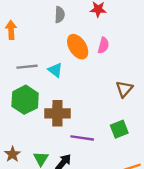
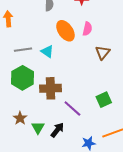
brown triangle: (124, 89) -> (103, 53), moved
purple line: (82, 138) -> (72, 108), turned 36
brown star: (12, 154) -> (20, 118), moved

